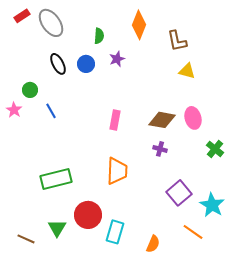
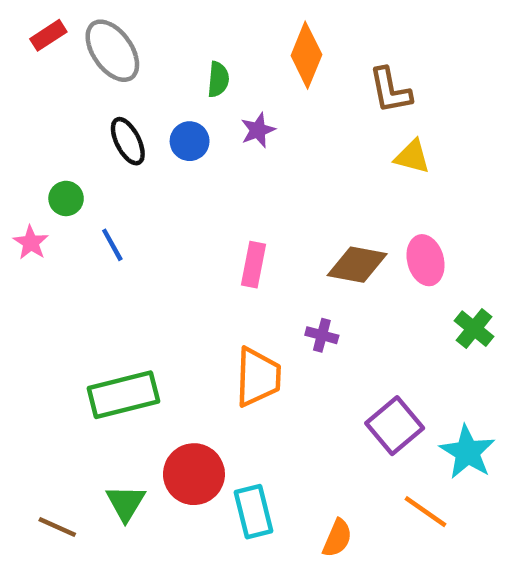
purple cross: (160, 149) -> (322, 335), moved
cyan rectangle: (115, 232) -> (254, 512), turned -30

